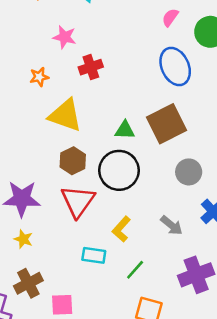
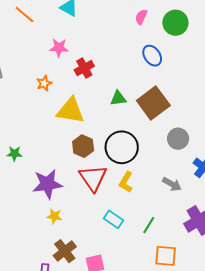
blue ellipse: (175, 66) -> (152, 56), size x0.7
green triangle: (125, 130) -> (118, 98), moved
yellow L-shape: (121, 229) -> (126, 182), moved
cyan rectangle: (94, 255) -> (113, 219), turned 36

